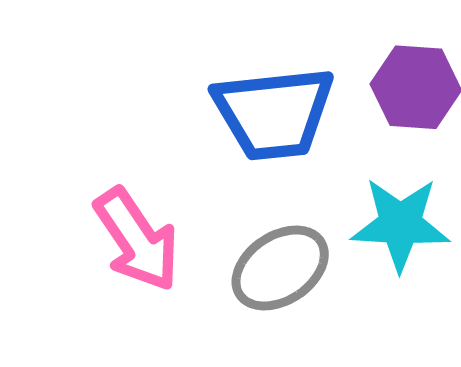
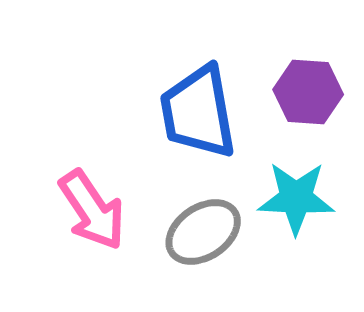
blue trapezoid: (274, 113) -> (198, 112), turned 86

